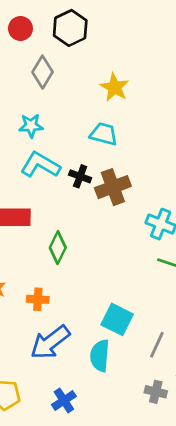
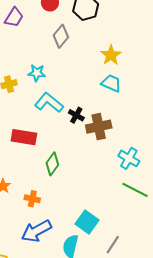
cyan star: (31, 126) -> (37, 73), moved
cyan trapezoid: (104, 134) -> (111, 83), moved

